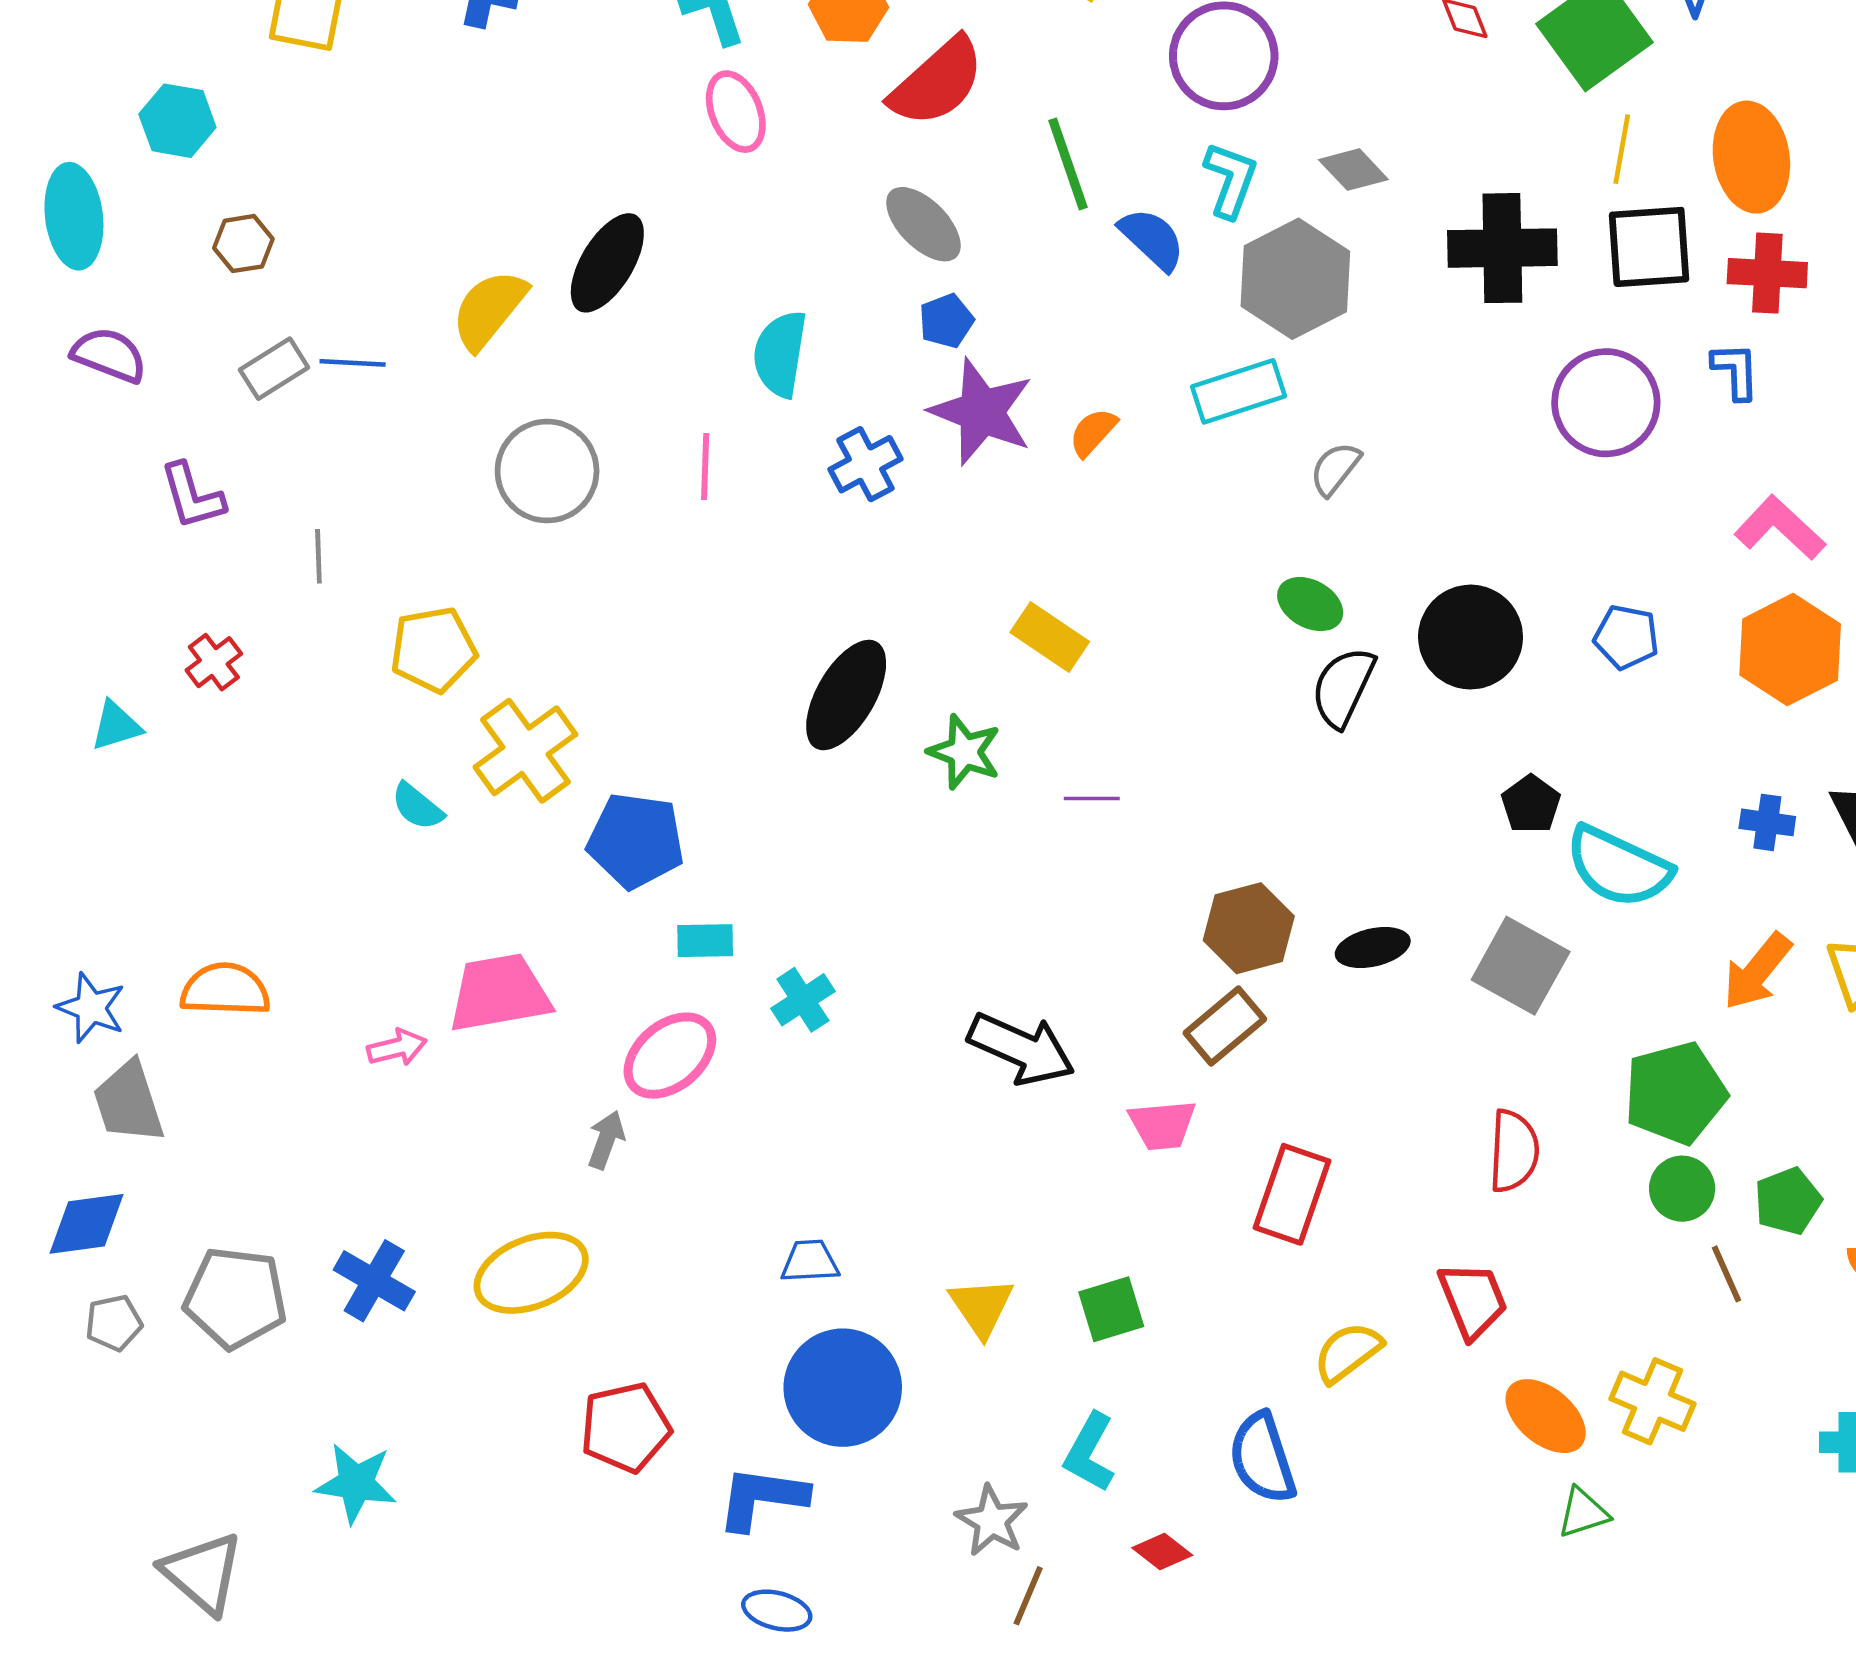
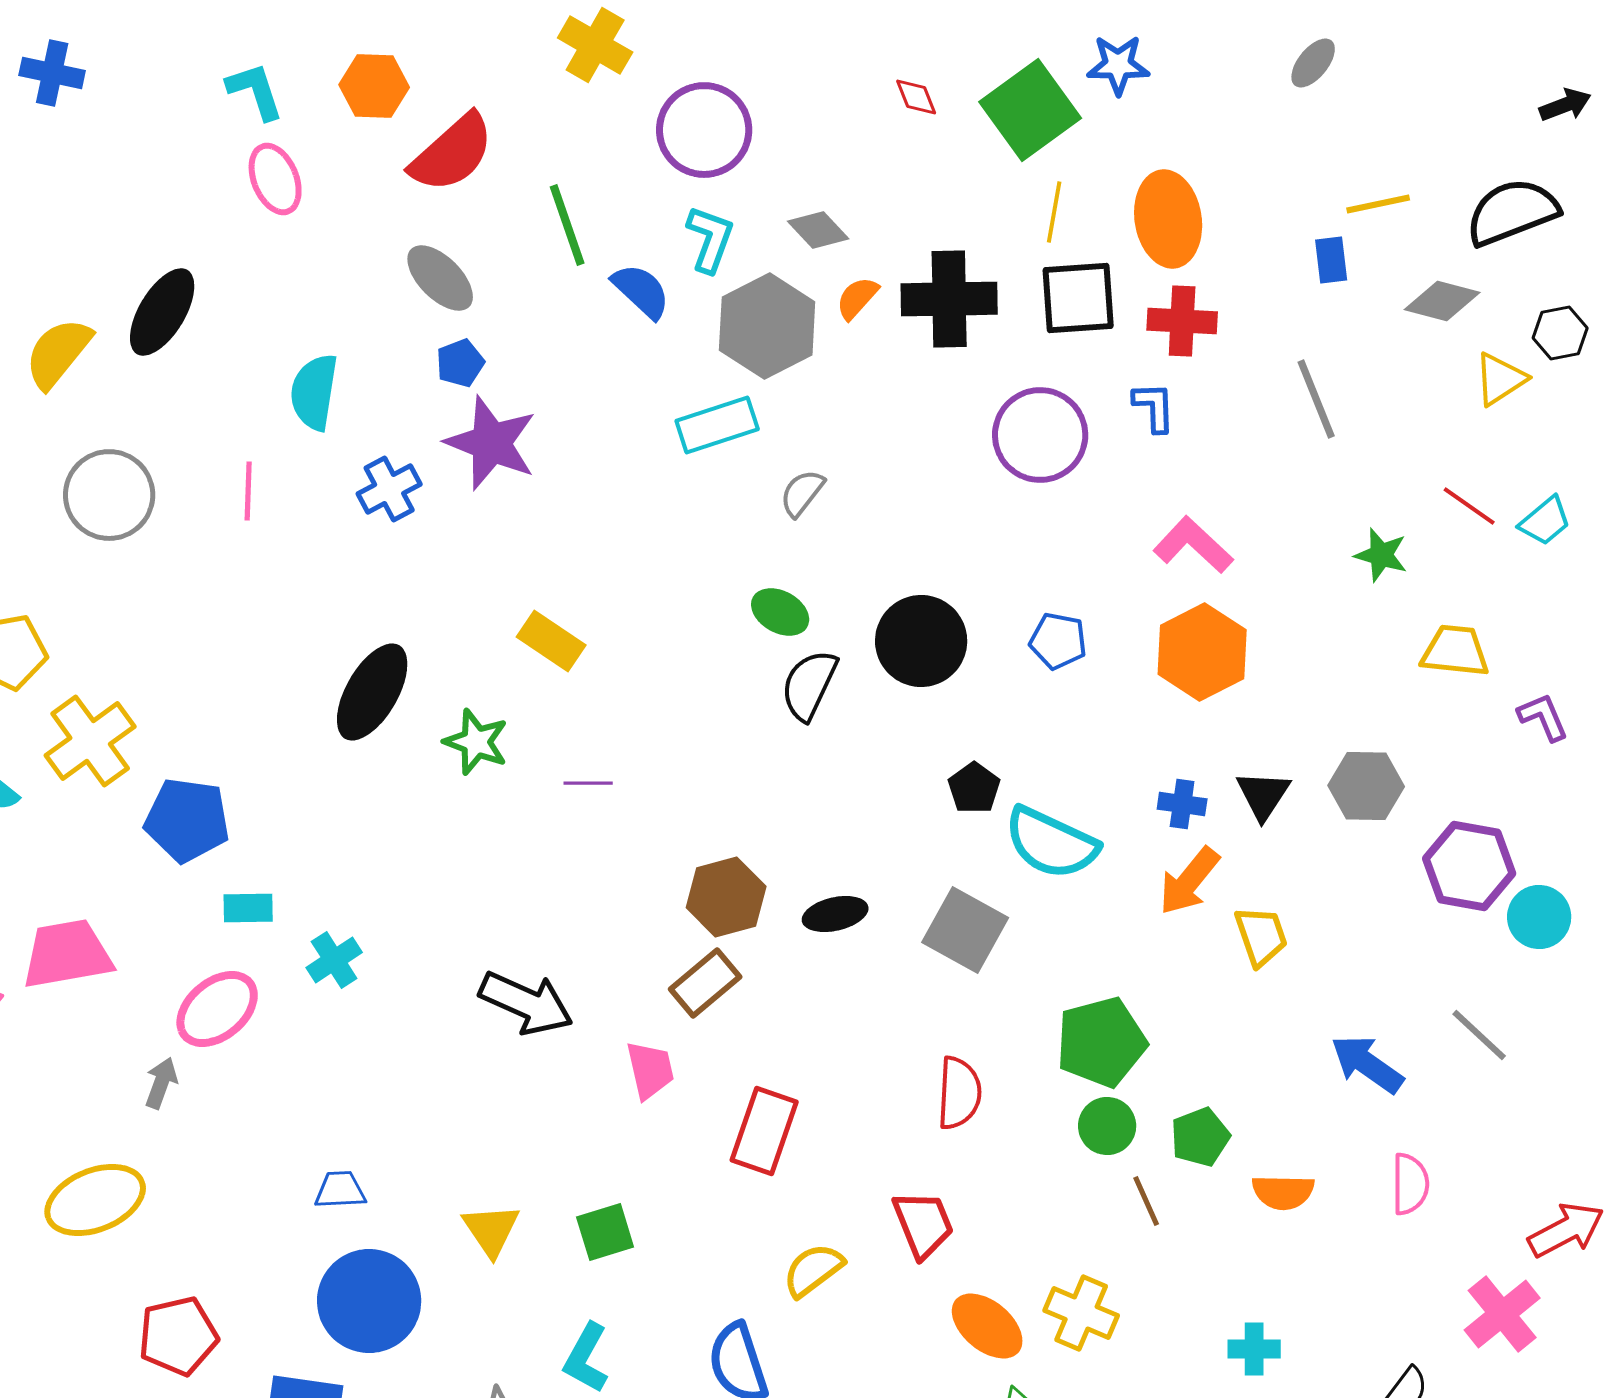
orange semicircle: (1093, 432) -> (857, 298), moved
orange arrow: (1757, 971) -> (1189, 881), moved
pink trapezoid: (1162, 1125) -> (650, 1070), turned -98

